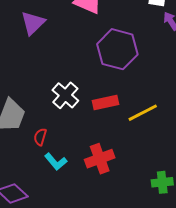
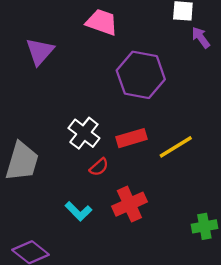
red semicircle: (40, 137) -> (99, 167), moved, turned -144

